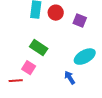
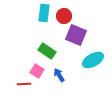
purple square: (80, 21) -> (76, 35), moved, size x1.5
blue arrow: (70, 78) -> (59, 75), moved

